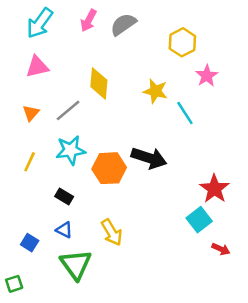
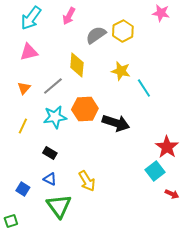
gray semicircle: (123, 24) -> (96, 35), moved
yellow hexagon: (182, 42) -> (123, 31), moved
pink star: (207, 76) -> (161, 13), moved, turned -30
orange hexagon: (109, 168) -> (85, 109), moved

